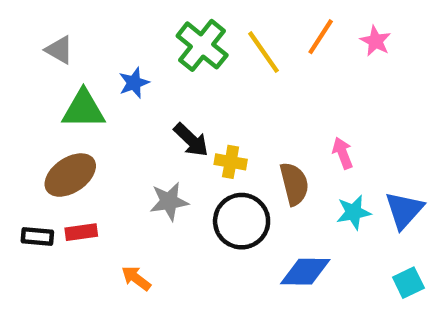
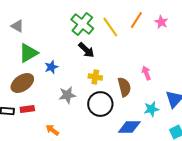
blue star: (134, 83) -> (51, 67), moved
green triangle: (83, 109) -> (28, 53), turned -30
black arrow: (191, 140) -> (86, 50), moved
cyan star: (354, 212) -> (151, 109), moved

